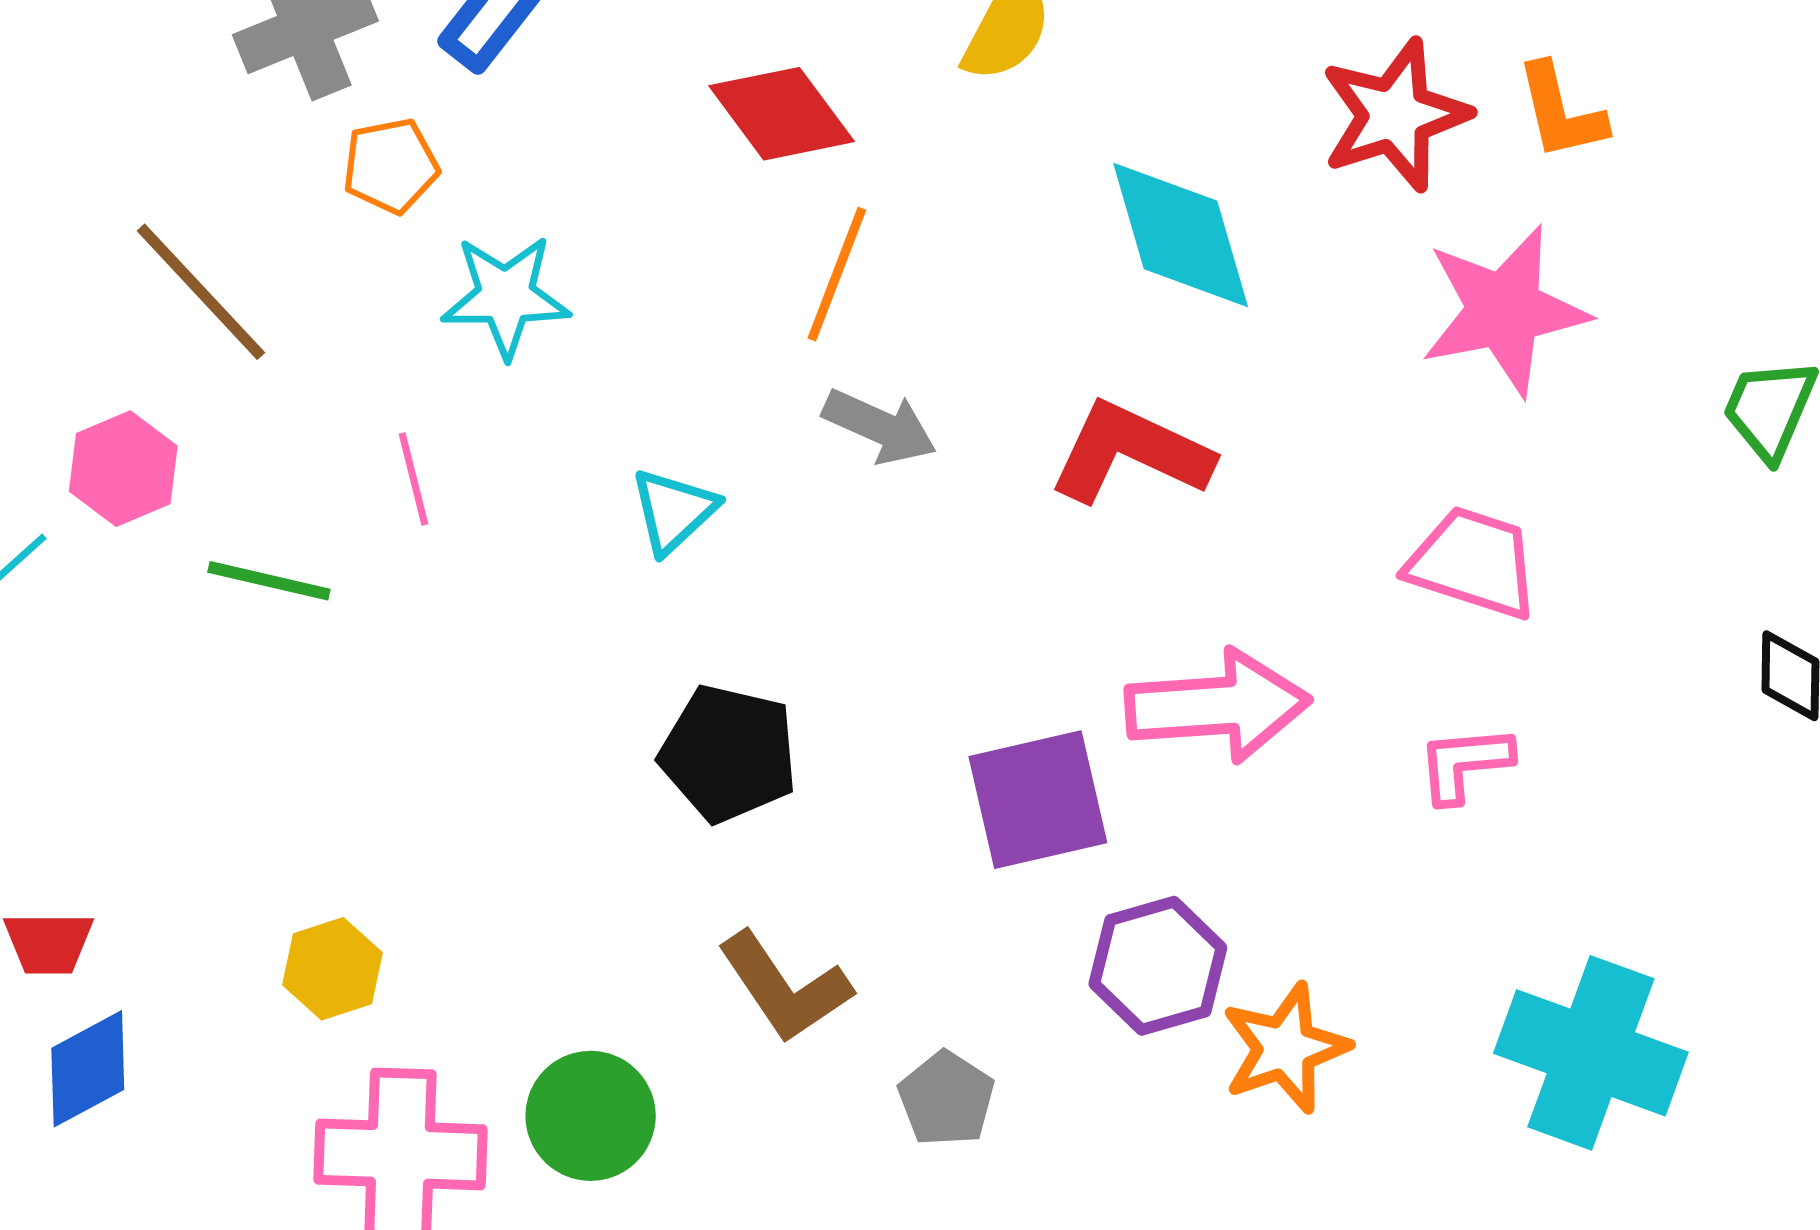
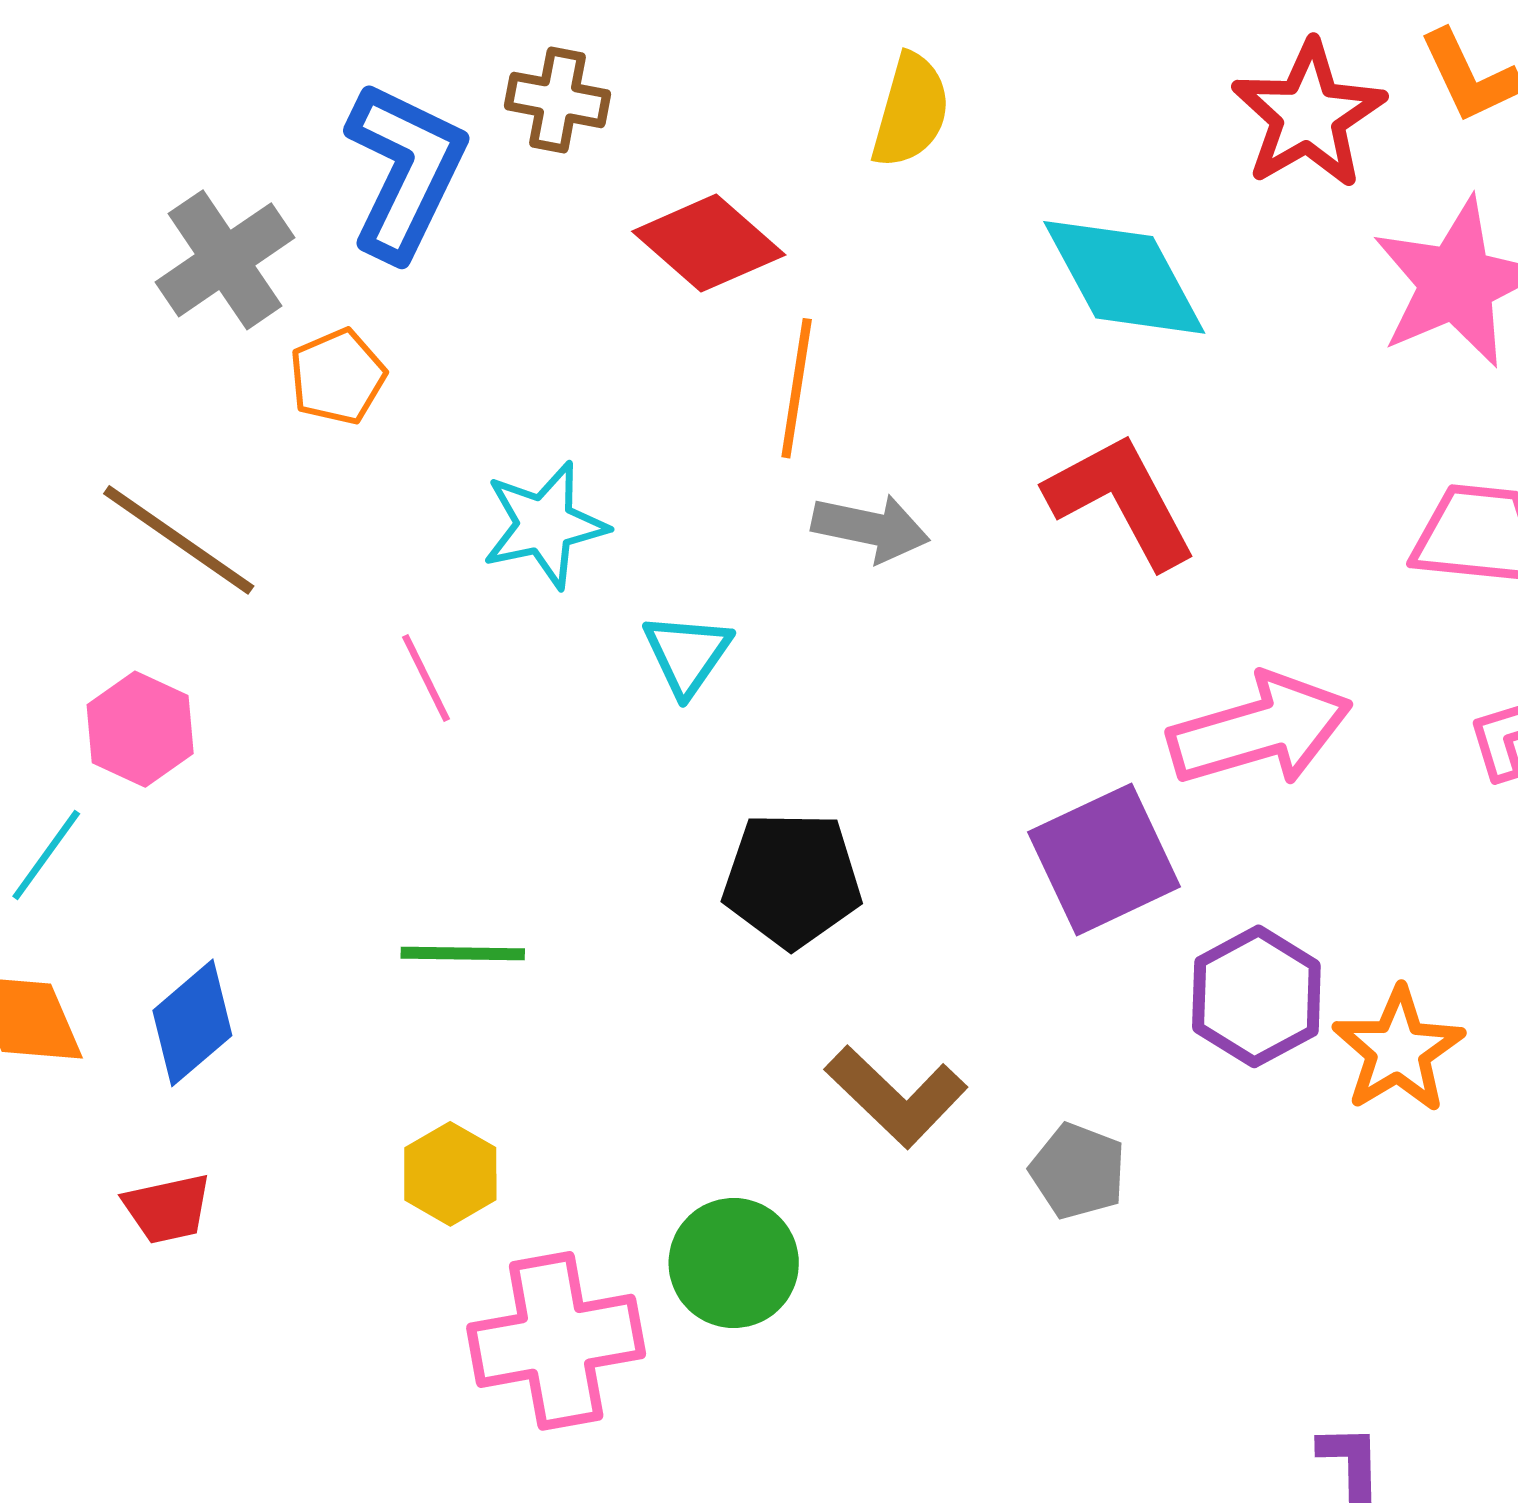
cyan star: (506, 296) -> (545, 525), moved
red L-shape: (1130, 452) -> (1121, 500), turned 49
green line: (269, 581) -> (463, 954), moved
blue diamond: (88, 1069) -> (192, 1023), moved

